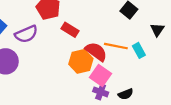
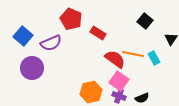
red rectangle: (70, 30) -> (98, 33), moved
orange hexagon: (81, 61) -> (91, 92), moved

